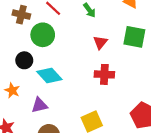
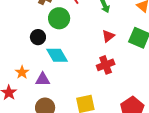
red cross: (104, 74) -> (106, 65), turned -36
orange star: (12, 90) -> (22, 72), moved

